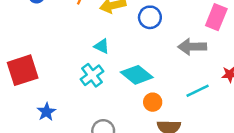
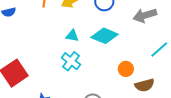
cyan diamond: (137, 75) -> (105, 36), moved

